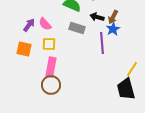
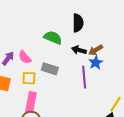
brown arrow: (113, 17) -> (96, 50), turned 32
gray rectangle: (77, 28) -> (50, 69), moved

